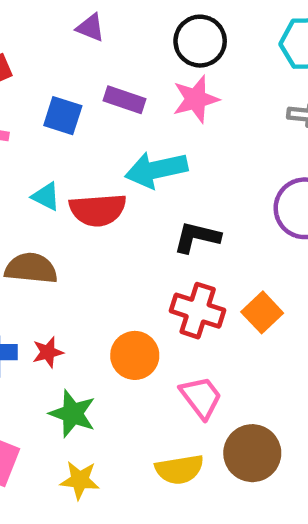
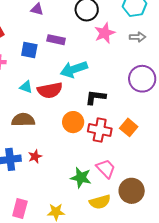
pink star: (196, 99) -> (105, 33), moved
orange circle: (135, 355) -> (73, 122), moved
green star: (73, 414) -> (81, 178), moved

